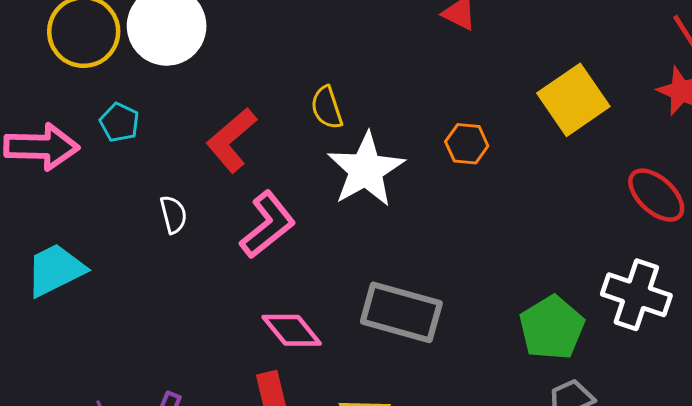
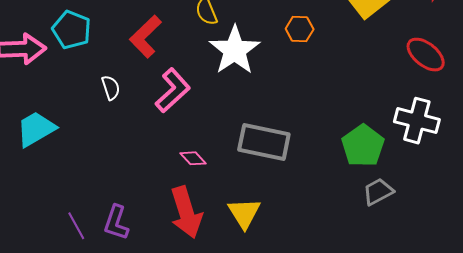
cyan pentagon: (119, 122) -> (72, 30), size x1.5
pink diamond: (292, 330) -> (193, 158), size x0.7

